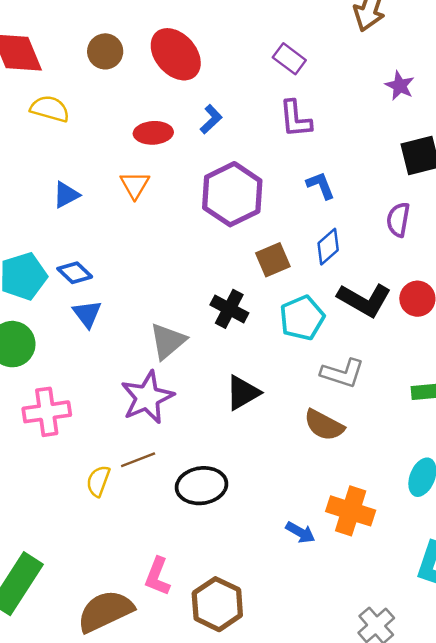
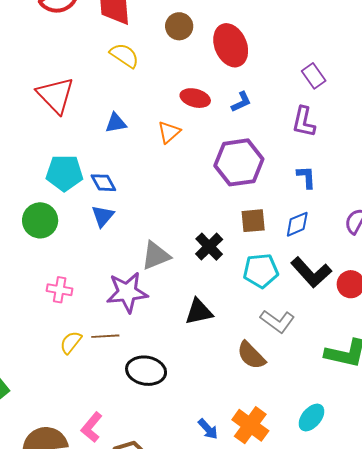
pink cross: (47, 412) -> (60, 290), moved, size x0.7

